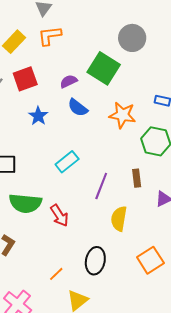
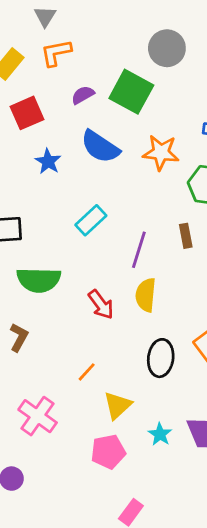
purple semicircle: (69, 81) -> (83, 95), moved
blue semicircle: (78, 108) -> (100, 147), size x1.4
red arrow: (59, 216) -> (101, 304), moved
yellow semicircle: (119, 219) -> (146, 295), moved
black ellipse: (95, 261) -> (161, 358), moved

